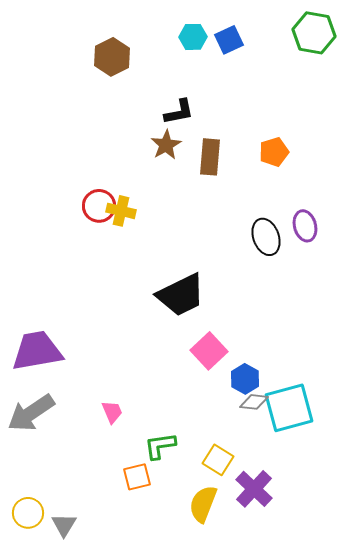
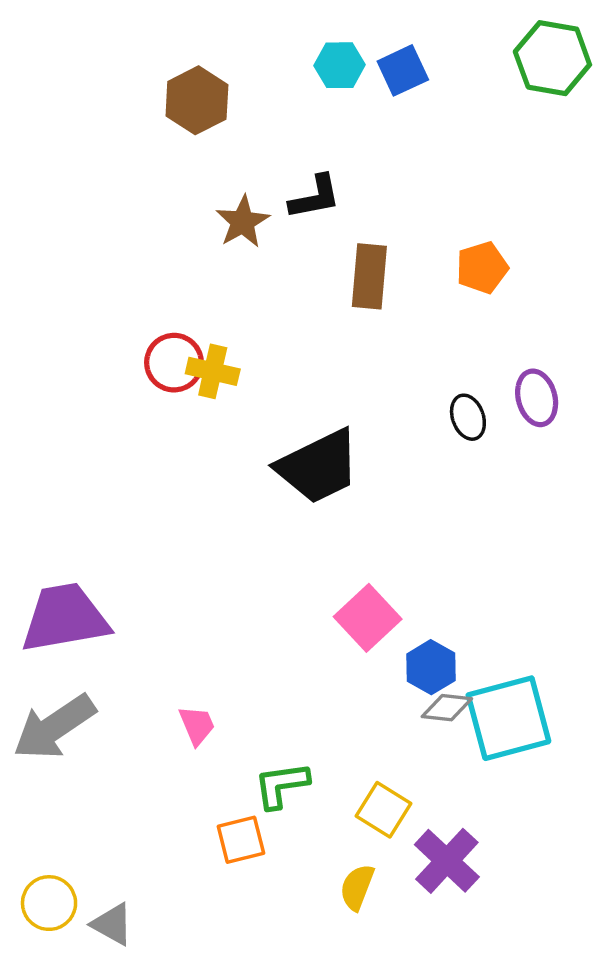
brown star: (166, 145) -> (243, 222), moved
black ellipse: (266, 237) -> (468, 417), size x0.7
black trapezoid: (181, 295) -> (318, 466), moved
yellow semicircle: (203, 504) -> (357, 887), size x0.7
gray triangle: (64, 525) -> (112, 924), turned -32

